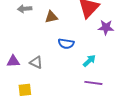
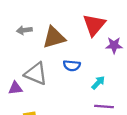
brown triangle: (51, 17) -> (54, 37), size x1.6
gray triangle: (36, 62) -> (36, 74), moved, size x1.6

